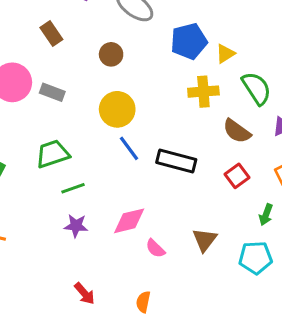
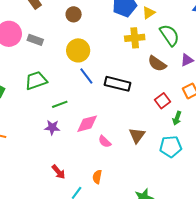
red square: (237, 176) -> (162, 101), moved
green line: (73, 188) -> (60, 104), moved

